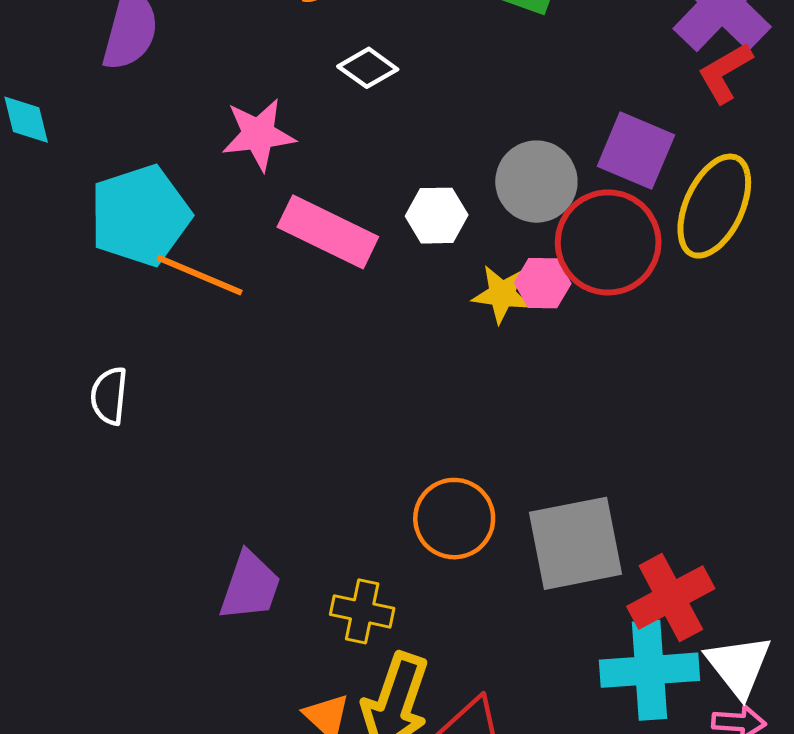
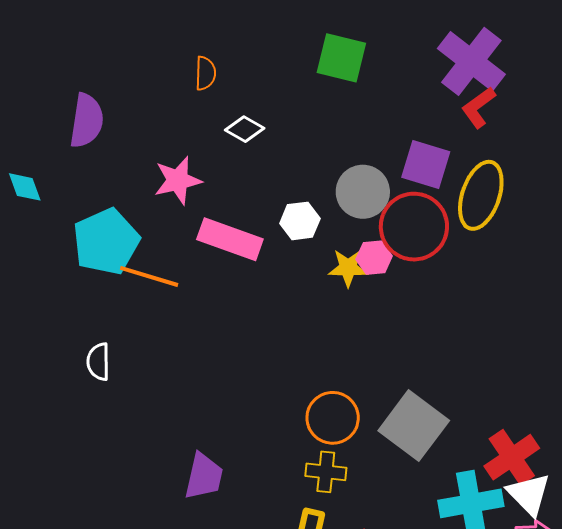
gray square: (575, 543) -> (414, 426), turned -36
red cross: (671, 597) -> (512, 457), moved
yellow cross: (362, 611) -> (326, 472), moved

